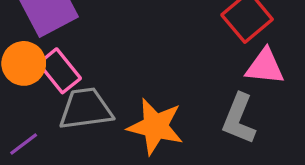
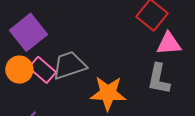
gray trapezoid: (86, 109) -> (69, 65), moved

